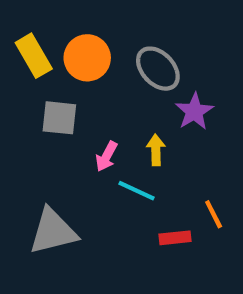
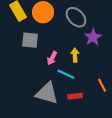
gray triangle: (53, 231) -> (47, 93), moved, turned 30
red rectangle: (175, 238) -> (75, 96), moved

